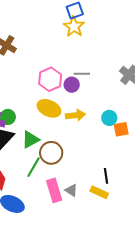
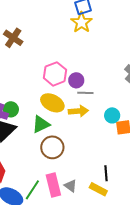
gray line: (82, 74) -> (85, 93), moved
green triangle: (30, 140) -> (41, 124), moved
green line: (34, 167) -> (32, 190), moved

